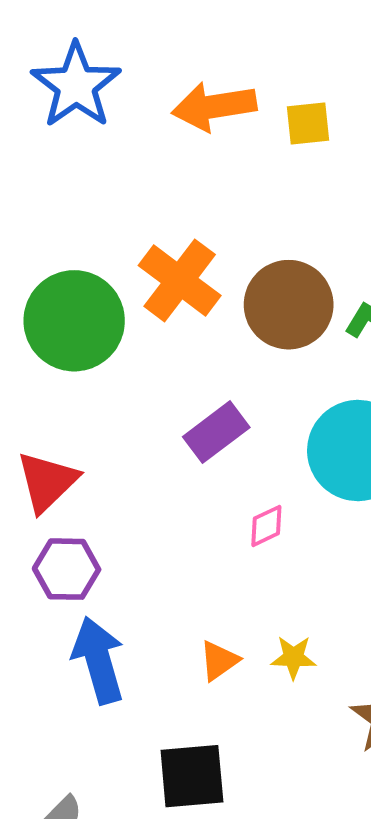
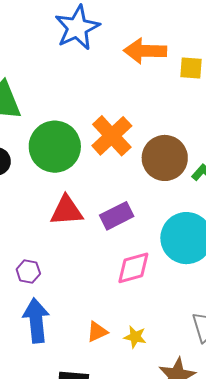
red triangle: (47, 482) -> (67, 211), moved, turned 30
pink diamond: (266, 526) -> (133, 268), size x1.6
purple hexagon: (67, 569) -> (28, 271), size x0.7

